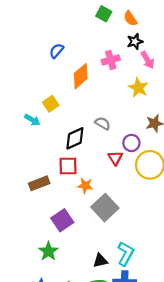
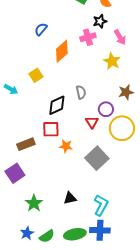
black star: (135, 42) -> (100, 21), moved
cyan arrow: (32, 120) -> (11, 89), moved
gray semicircle: (103, 123) -> (81, 92), turned 48
gray square: (105, 208) -> (97, 158), moved
purple square: (62, 220) -> (15, 173), moved
black triangle: (100, 261) -> (70, 198), moved

